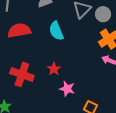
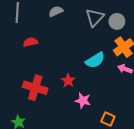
red semicircle: (19, 31) -> (30, 42), size x0.6
cyan semicircle: (56, 31) -> (95, 60), moved, turned -96

